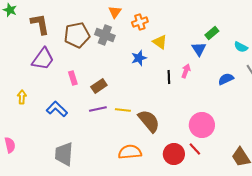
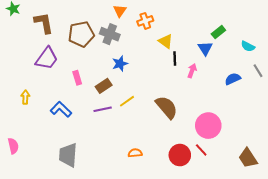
blue star: (139, 58) -> (120, 64), moved
black line: (169, 77) -> (175, 59), moved
yellow line: (123, 110) -> (127, 101), moved, turned -42
brown semicircle: (149, 121) -> (167, 107), moved
orange semicircle: (130, 152) -> (135, 153), size x0.6

